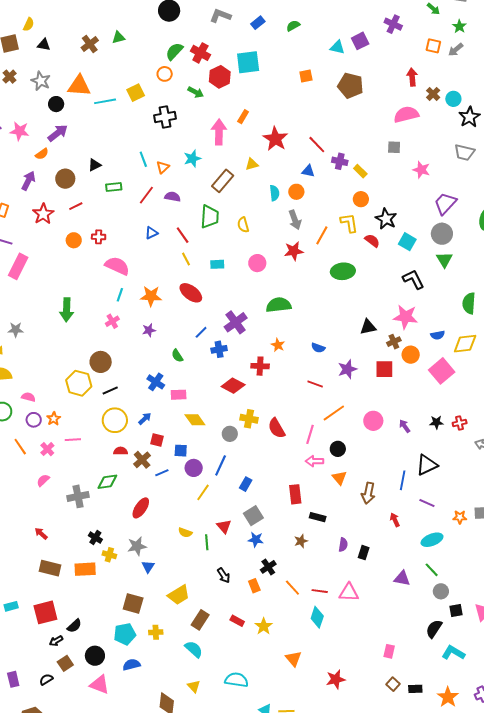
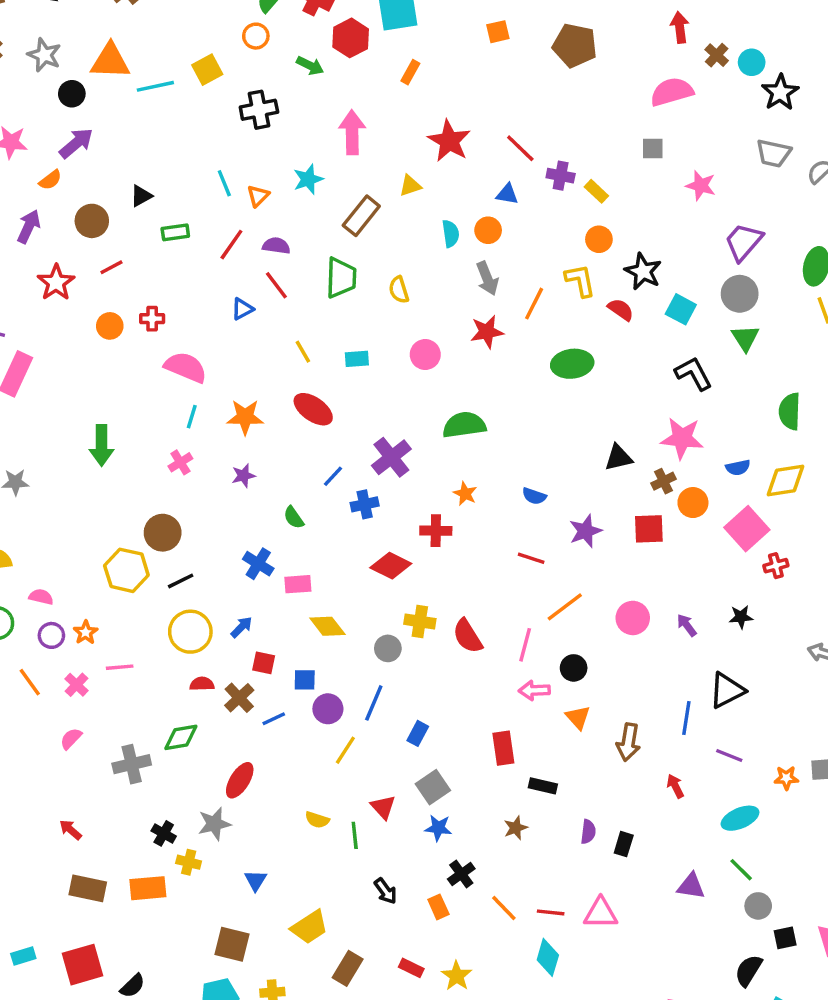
orange rectangle: (243, 117) -> (410, 72), moved
red line: (183, 235) -> (276, 285), moved
red cross: (460, 423) -> (776, 566), moved
gray star: (137, 546) -> (214, 824), moved

